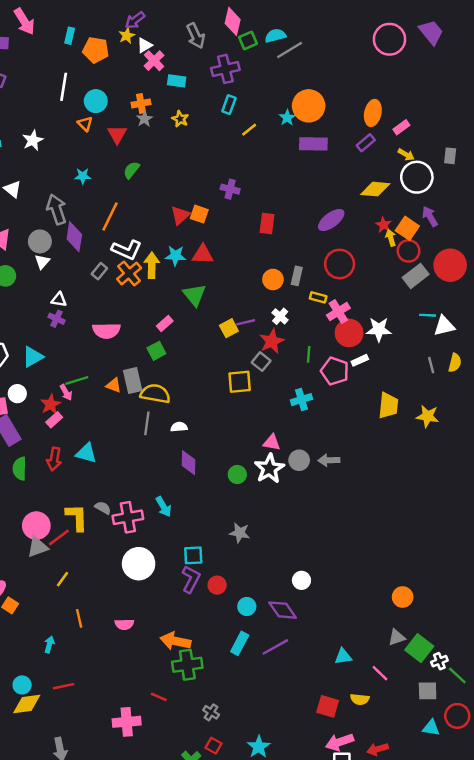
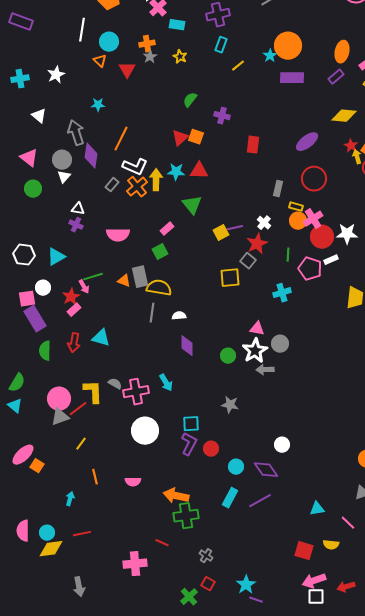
green semicircle: (131, 170) -> (190, 100), moved
orange circle: (273, 279) -> (298, 221), moved
gray arrow: (329, 460) -> (265, 370), moved

